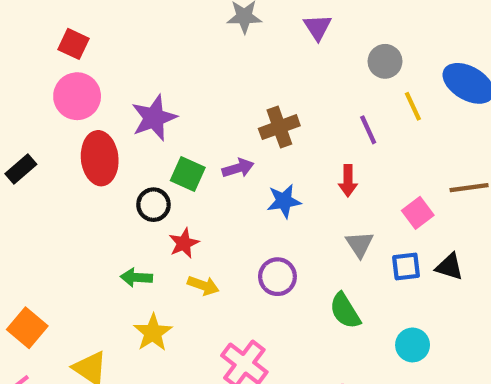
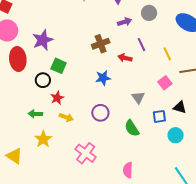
yellow line: (413, 106) -> (167, 54), moved
purple arrow: (238, 168) -> (125, 22), moved
red arrow: (348, 181) -> (125, 58), moved, turned 104
blue square: (406, 266) -> (159, 116), moved
cyan circle: (413, 345) -> (176, 135), moved

